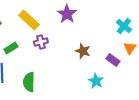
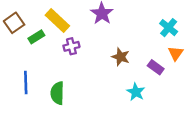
green rectangle: (11, 48) -> (36, 37), moved

